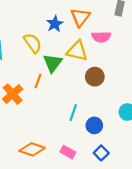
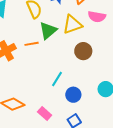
yellow triangle: (77, 51) -> (72, 25), turned -45
orange line: (38, 81) -> (32, 44), turned 48

